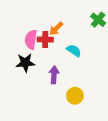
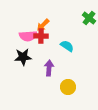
orange arrow: (56, 29) -> (43, 25), moved
pink semicircle: (31, 40) -> (28, 36), turned -102

